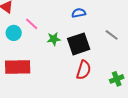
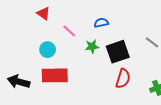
blue semicircle: (79, 13) -> (101, 23), moved
cyan circle: (14, 33) -> (48, 50), moved

